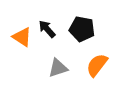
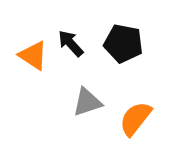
orange semicircle: (97, 65) -> (135, 119), moved

